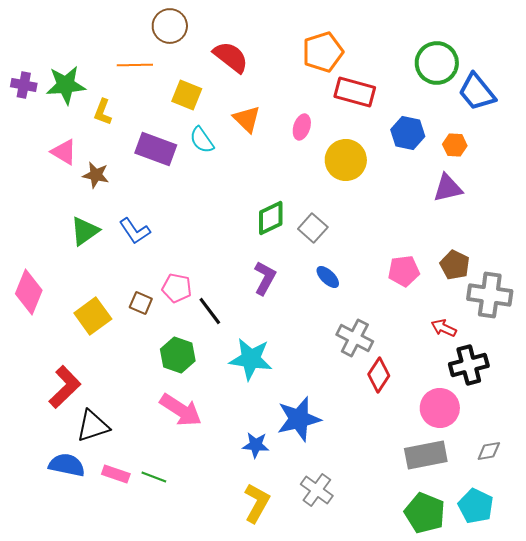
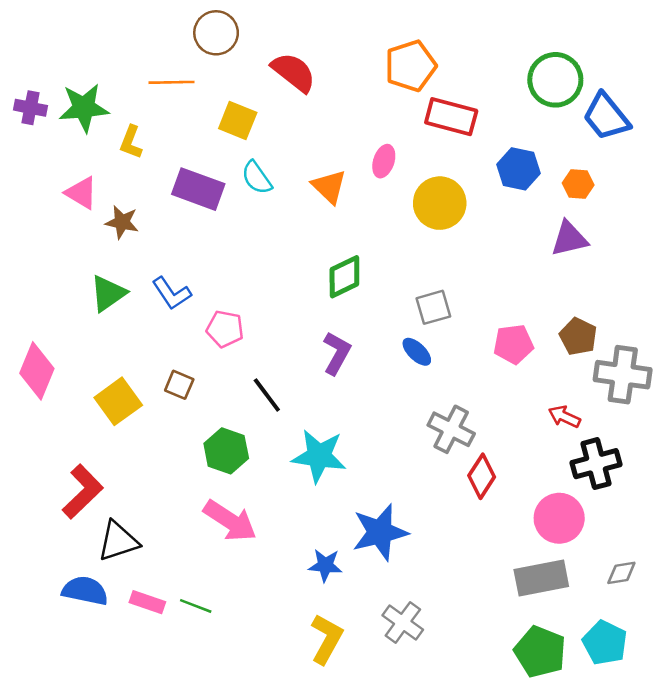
orange triangle: (247, 119) -> (329, 187), moved
gray square: (313, 228) -> (433, 307), moved, turned 32
pink pentagon: (177, 288) -> (225, 329), moved

